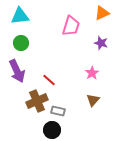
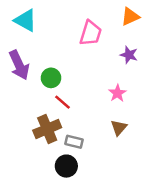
cyan triangle: (20, 16) -> (25, 20), turned 36
green circle: (21, 43) -> (51, 78), moved
purple arrow: (17, 71) -> (19, 65), moved

